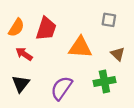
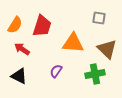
brown triangle: (118, 54) -> (107, 49), size x1.5
black triangle: (21, 84) -> (19, 76), turned -42
purple semicircle: (61, 88) -> (56, 71), moved, size x0.6

